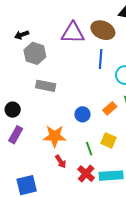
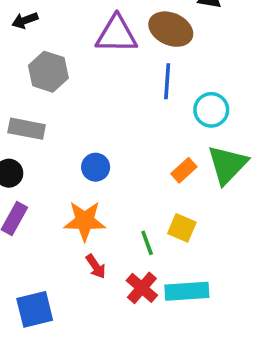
black arrow: (22, 35) -> (25, 20), moved
gray rectangle: (46, 86) -> (27, 129), moved
blue circle: (82, 114) -> (96, 167), moved

